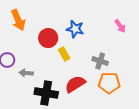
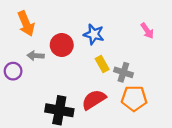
yellow rectangle: (64, 54) -> (102, 64), moved
gray arrow: (26, 73) -> (36, 56), moved

